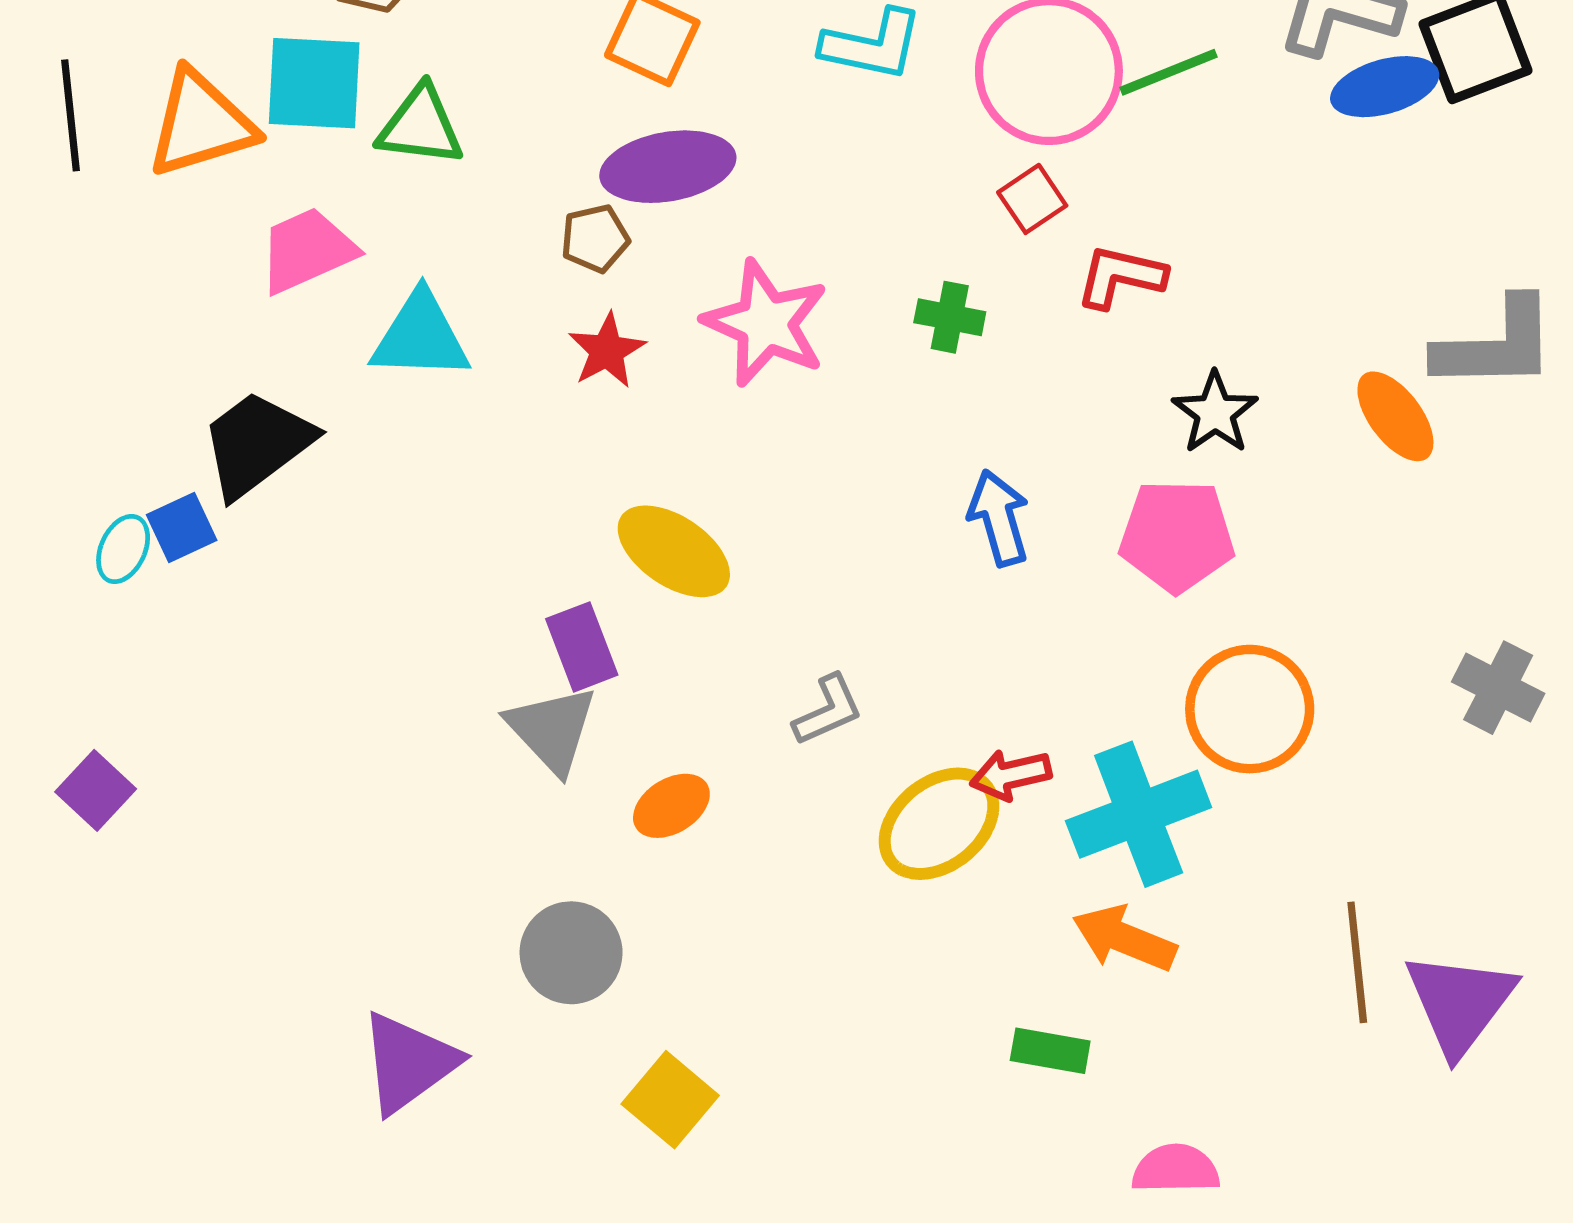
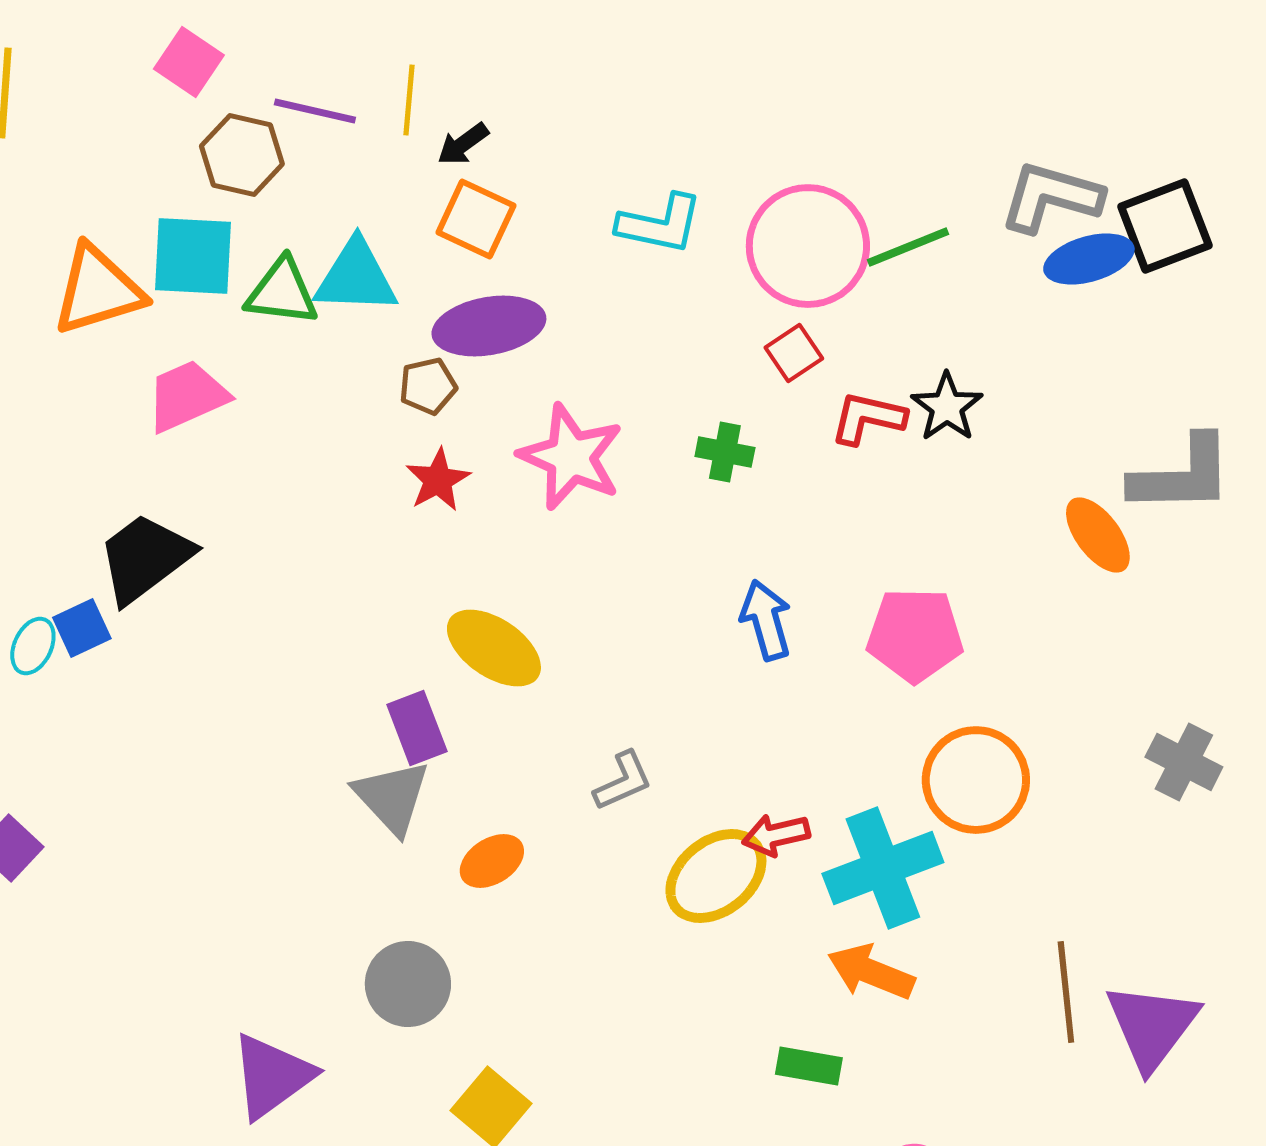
cyan triangle: (421, 336) -> (356, 277), moved
black star: (1215, 413) -> (947, 407), moved

